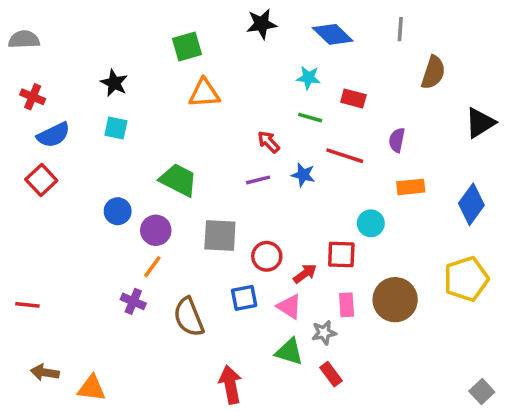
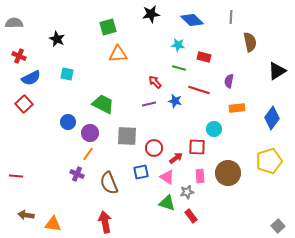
brown semicircle: (433, 72) -> (250, 42), turned -30
black star: (114, 83) -> (57, 39), moved
red arrow: (230, 385) -> (105, 222), moved

